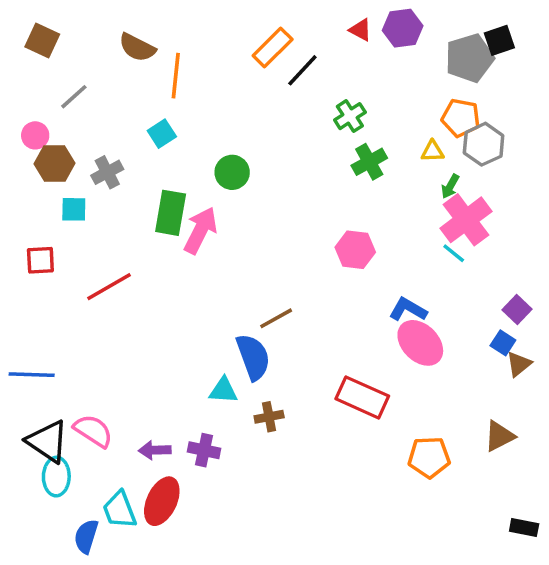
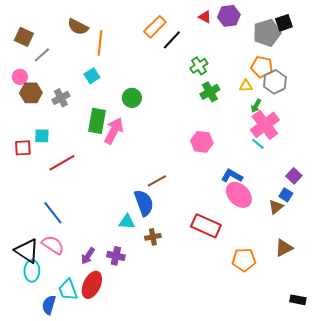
brown square: (42, 40) -> (24, 37), moved
cyan square: (74, 209) -> (42, 136), moved
brown triangle: (519, 364) -> (276, 207), moved
blue line: (32, 375) -> (53, 213), moved, turned 50
purple arrow: (155, 450) -> (88, 256), turned -54

